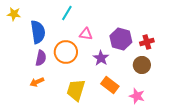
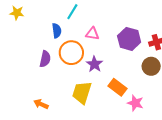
blue semicircle: (38, 32) -> (57, 31), moved, size x0.6
purple star: (101, 58) -> (94, 64), moved
orange arrow: (37, 82) -> (41, 104), moved, turned 48
pink star: (137, 96) -> (135, 103), moved

